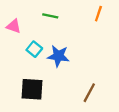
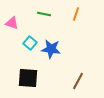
orange line: (98, 14) -> (76, 14), moved

